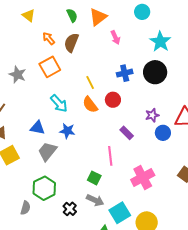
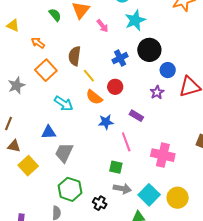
cyan star: (160, 42) -> (135, 20), moved, turned 30
brown semicircle: (71, 43) -> (75, 56), moved
gray star: (17, 75) -> (16, 85), turned -30
blue star: (67, 131) -> (106, 122), moved
blue circle: (163, 133) -> (168, 70), moved
pink cross: (143, 177) -> (163, 155), turned -35

